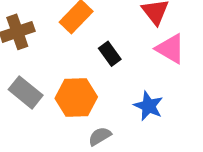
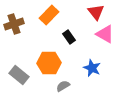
gray rectangle: (26, 92) -> (19, 75), moved

